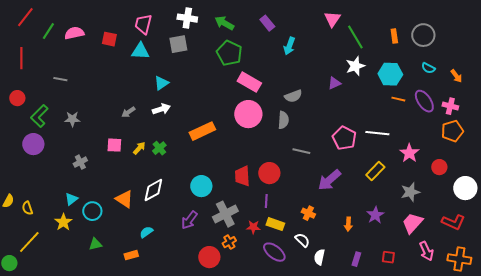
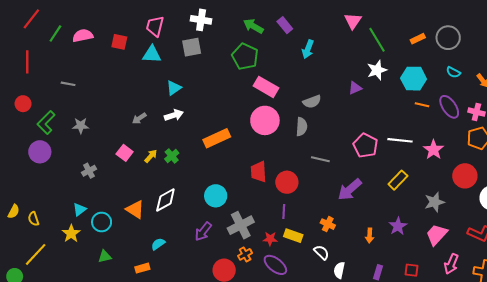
green arrow: (224, 23) -> (253, 26), moved
orange rectangle: (394, 36) -> (418, 39), turned 72
pink square: (114, 145) -> (125, 153), turned 35
pink star: (409, 153) -> (433, 150), moved
red circle: (439, 167) -> (465, 176), size x1.5
red trapezoid: (242, 176) -> (259, 172), moved
pink arrow: (426, 251) -> (451, 264), turned 48
purple ellipse: (274, 252) -> (275, 265), moved

